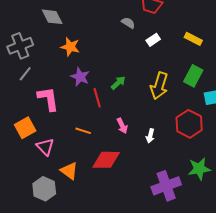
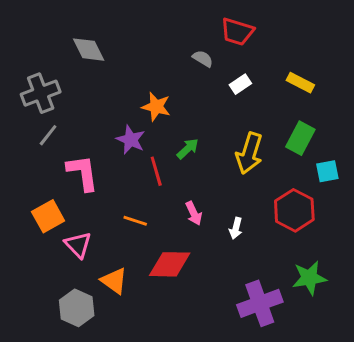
orange star: (70, 47) -> (156, 107), moved

